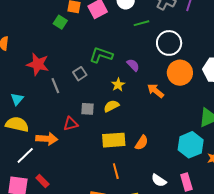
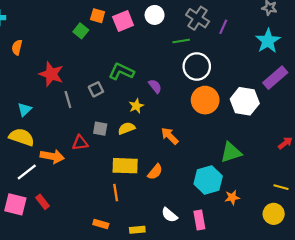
green line: (142, 23) -> (181, 41), moved
orange arrow: (155, 91) -> (170, 136), moved
orange line: (116, 171) -> (116, 193), moved

